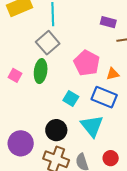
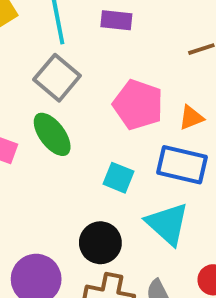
purple rectangle: (108, 22) -> (116, 20), moved
green ellipse: (41, 71) -> (52, 134), turned -35

